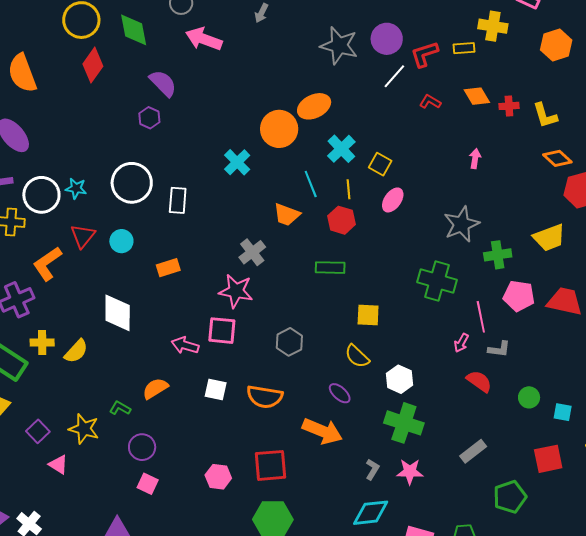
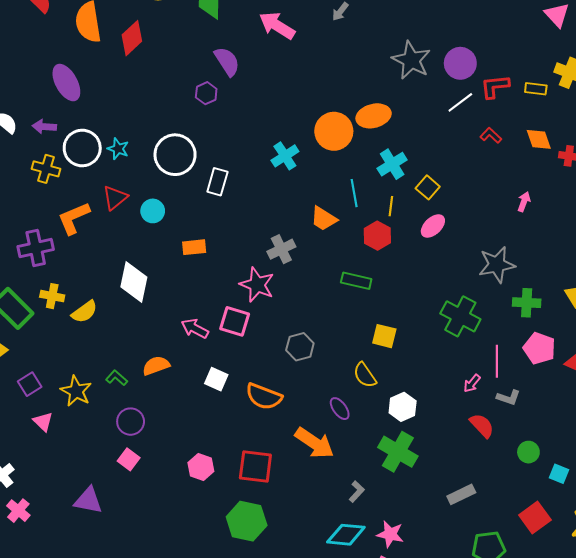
red diamond: (93, 65) -> (132, 38), moved
red square: (548, 459) -> (535, 518), turned -36
pink star: (410, 472) -> (390, 534), moved

